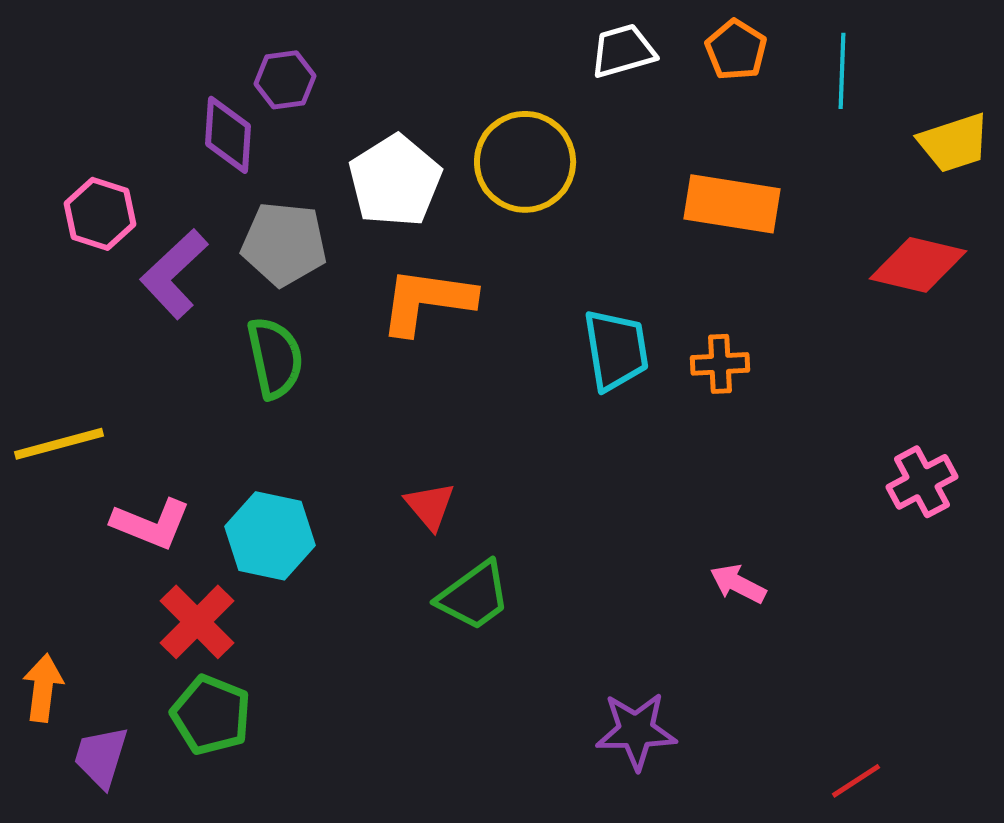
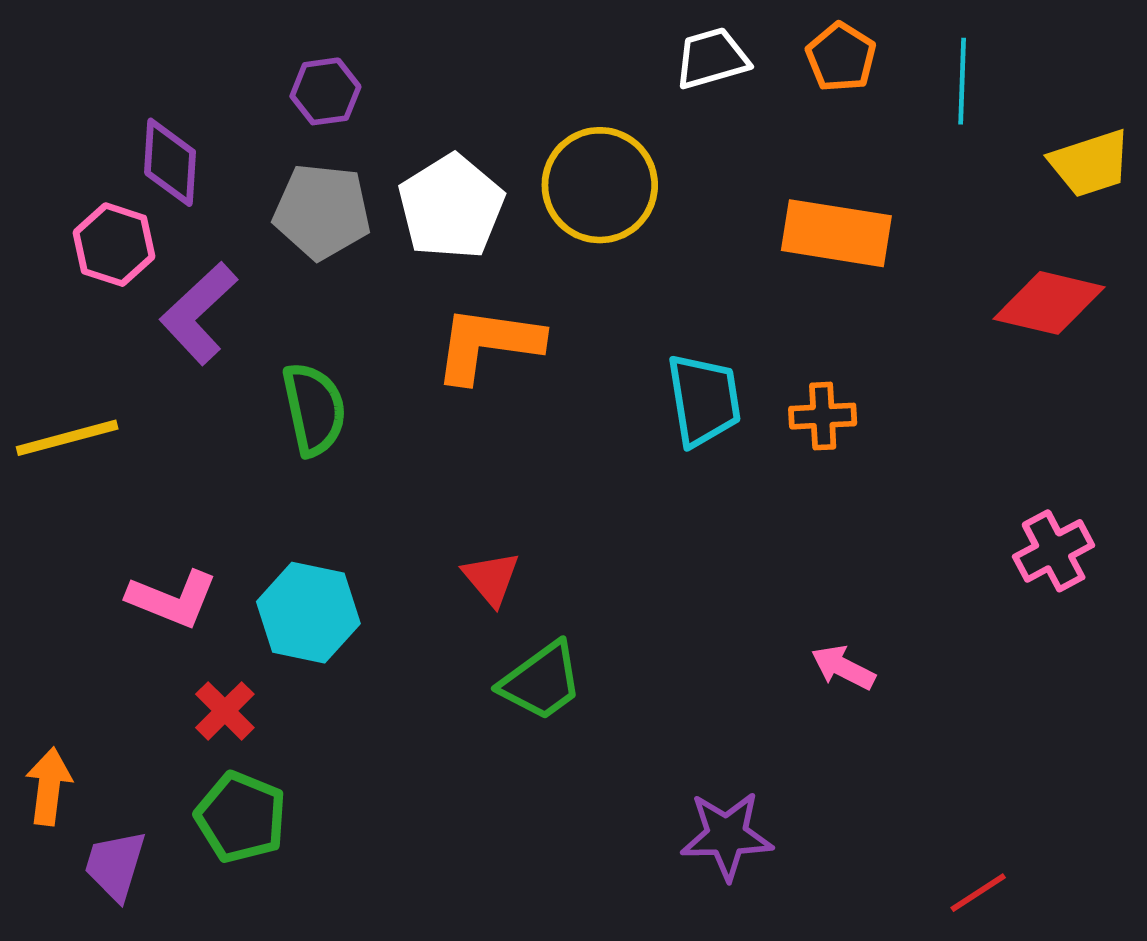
purple diamond: (228, 135) -> (170, 162), moved
gray pentagon: (284, 244) -> (322, 211), moved
yellow line: (59, 444) -> (67, 438), moved
red cross: (197, 622) -> (225, 711), size x0.7

